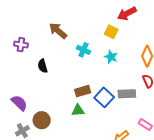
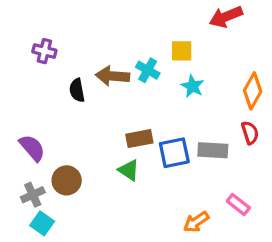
brown arrow: (58, 31) -> (112, 76), moved, turned -42
yellow square: (111, 32) -> (182, 51), moved, turned -32
blue square: (104, 97) -> (174, 153), turned 30
green triangle: (78, 110) -> (129, 170), turned 32

